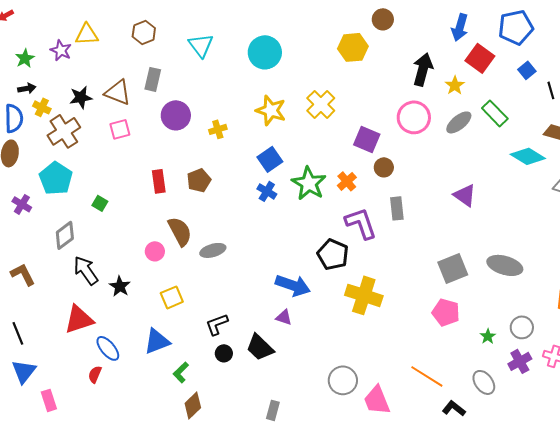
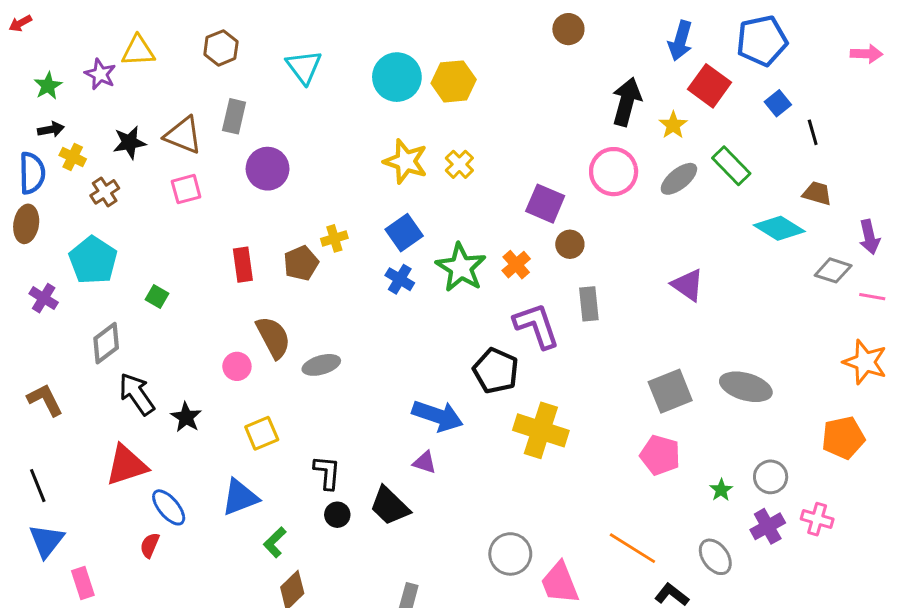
yellow hexagon: (353, 47) -> (454, 81), moved
yellow cross: (321, 104) -> (459, 164), moved, size x0.7
yellow cross: (218, 129) -> (334, 238), moved
brown cross: (64, 131) -> (105, 192), size x0.6
black L-shape: (217, 324) -> (327, 473), turned 115

